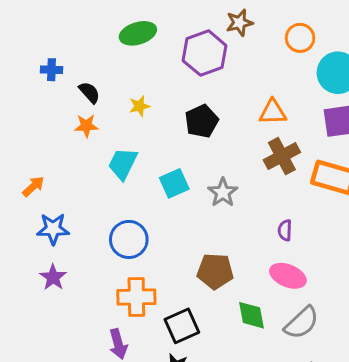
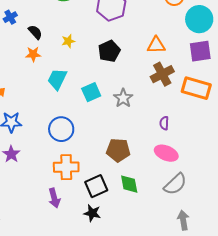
blue cross: (52, 70) -> (10, 17), turned -32
green diamond: (252, 315) -> (129, 184), moved

